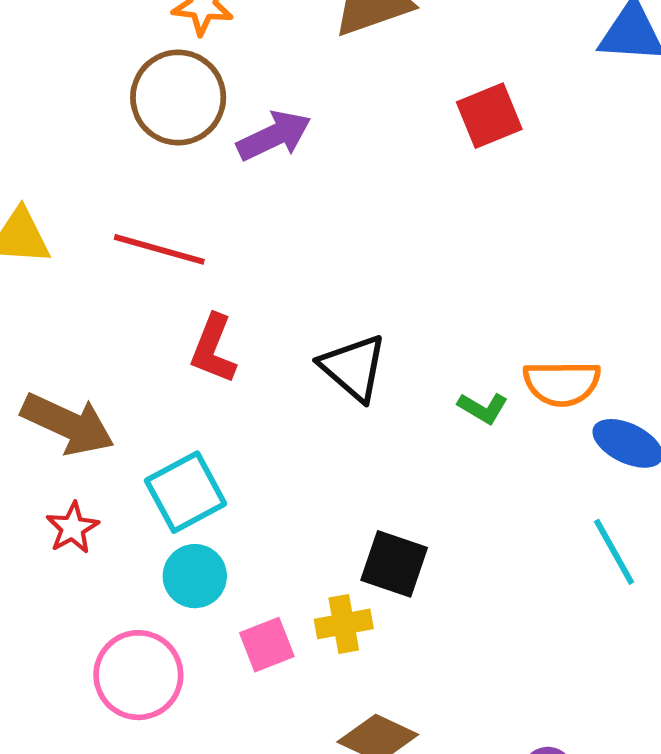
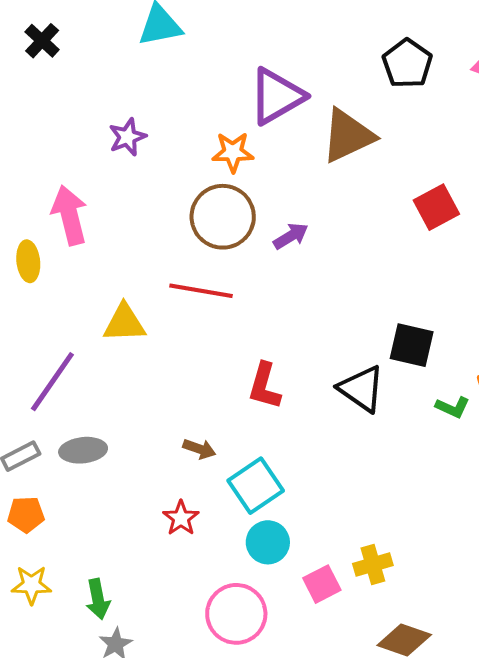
purple arrow: (274, 136) -> (291, 236), size x0.7
red line: (159, 249) -> (201, 291), moved
brown arrow: (68, 424) -> (199, 449), moved, size x0.5
black square: (394, 564) -> (412, 345), moved

